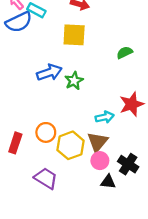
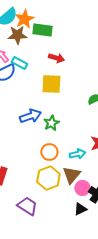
orange circle: (46, 132) -> (49, 152), moved
pink circle: (100, 161) -> (82, 188), moved
black triangle: (108, 182) -> (80, 209), turned -32

